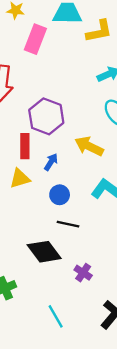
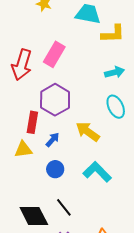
pink rectangle: (35, 39) -> (54, 54), moved
black line: (68, 224) -> (64, 207), moved, turned 30

